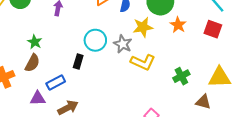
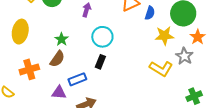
cyan circle: (95, 40) -> (102, 37), moved
gray star: (123, 44) -> (184, 56), moved
green cross: (181, 76) -> (194, 96), moved

